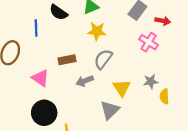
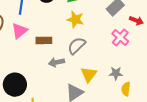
pink triangle: (40, 78) -> (19, 31), moved, turned 36

